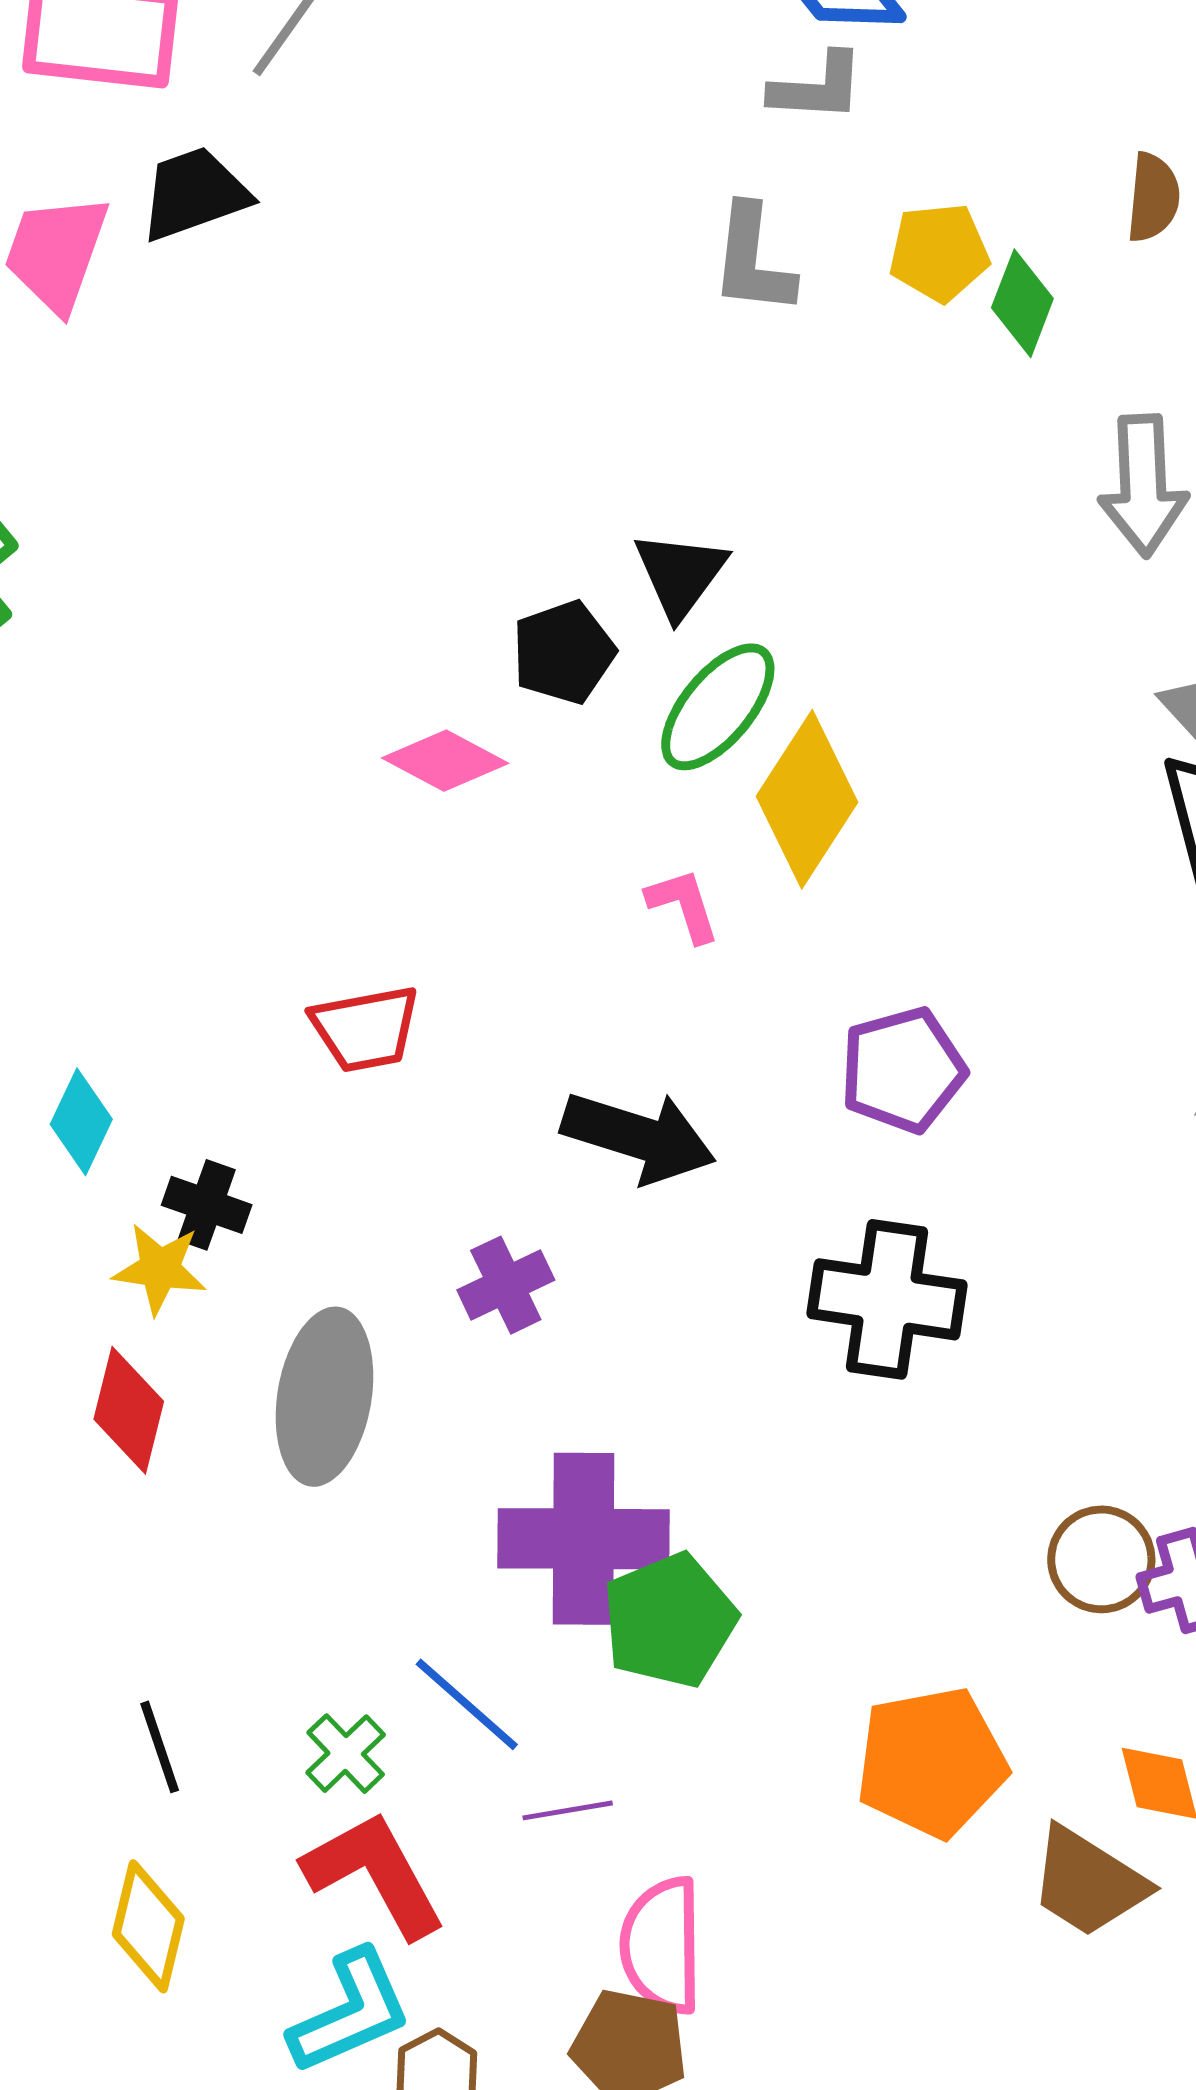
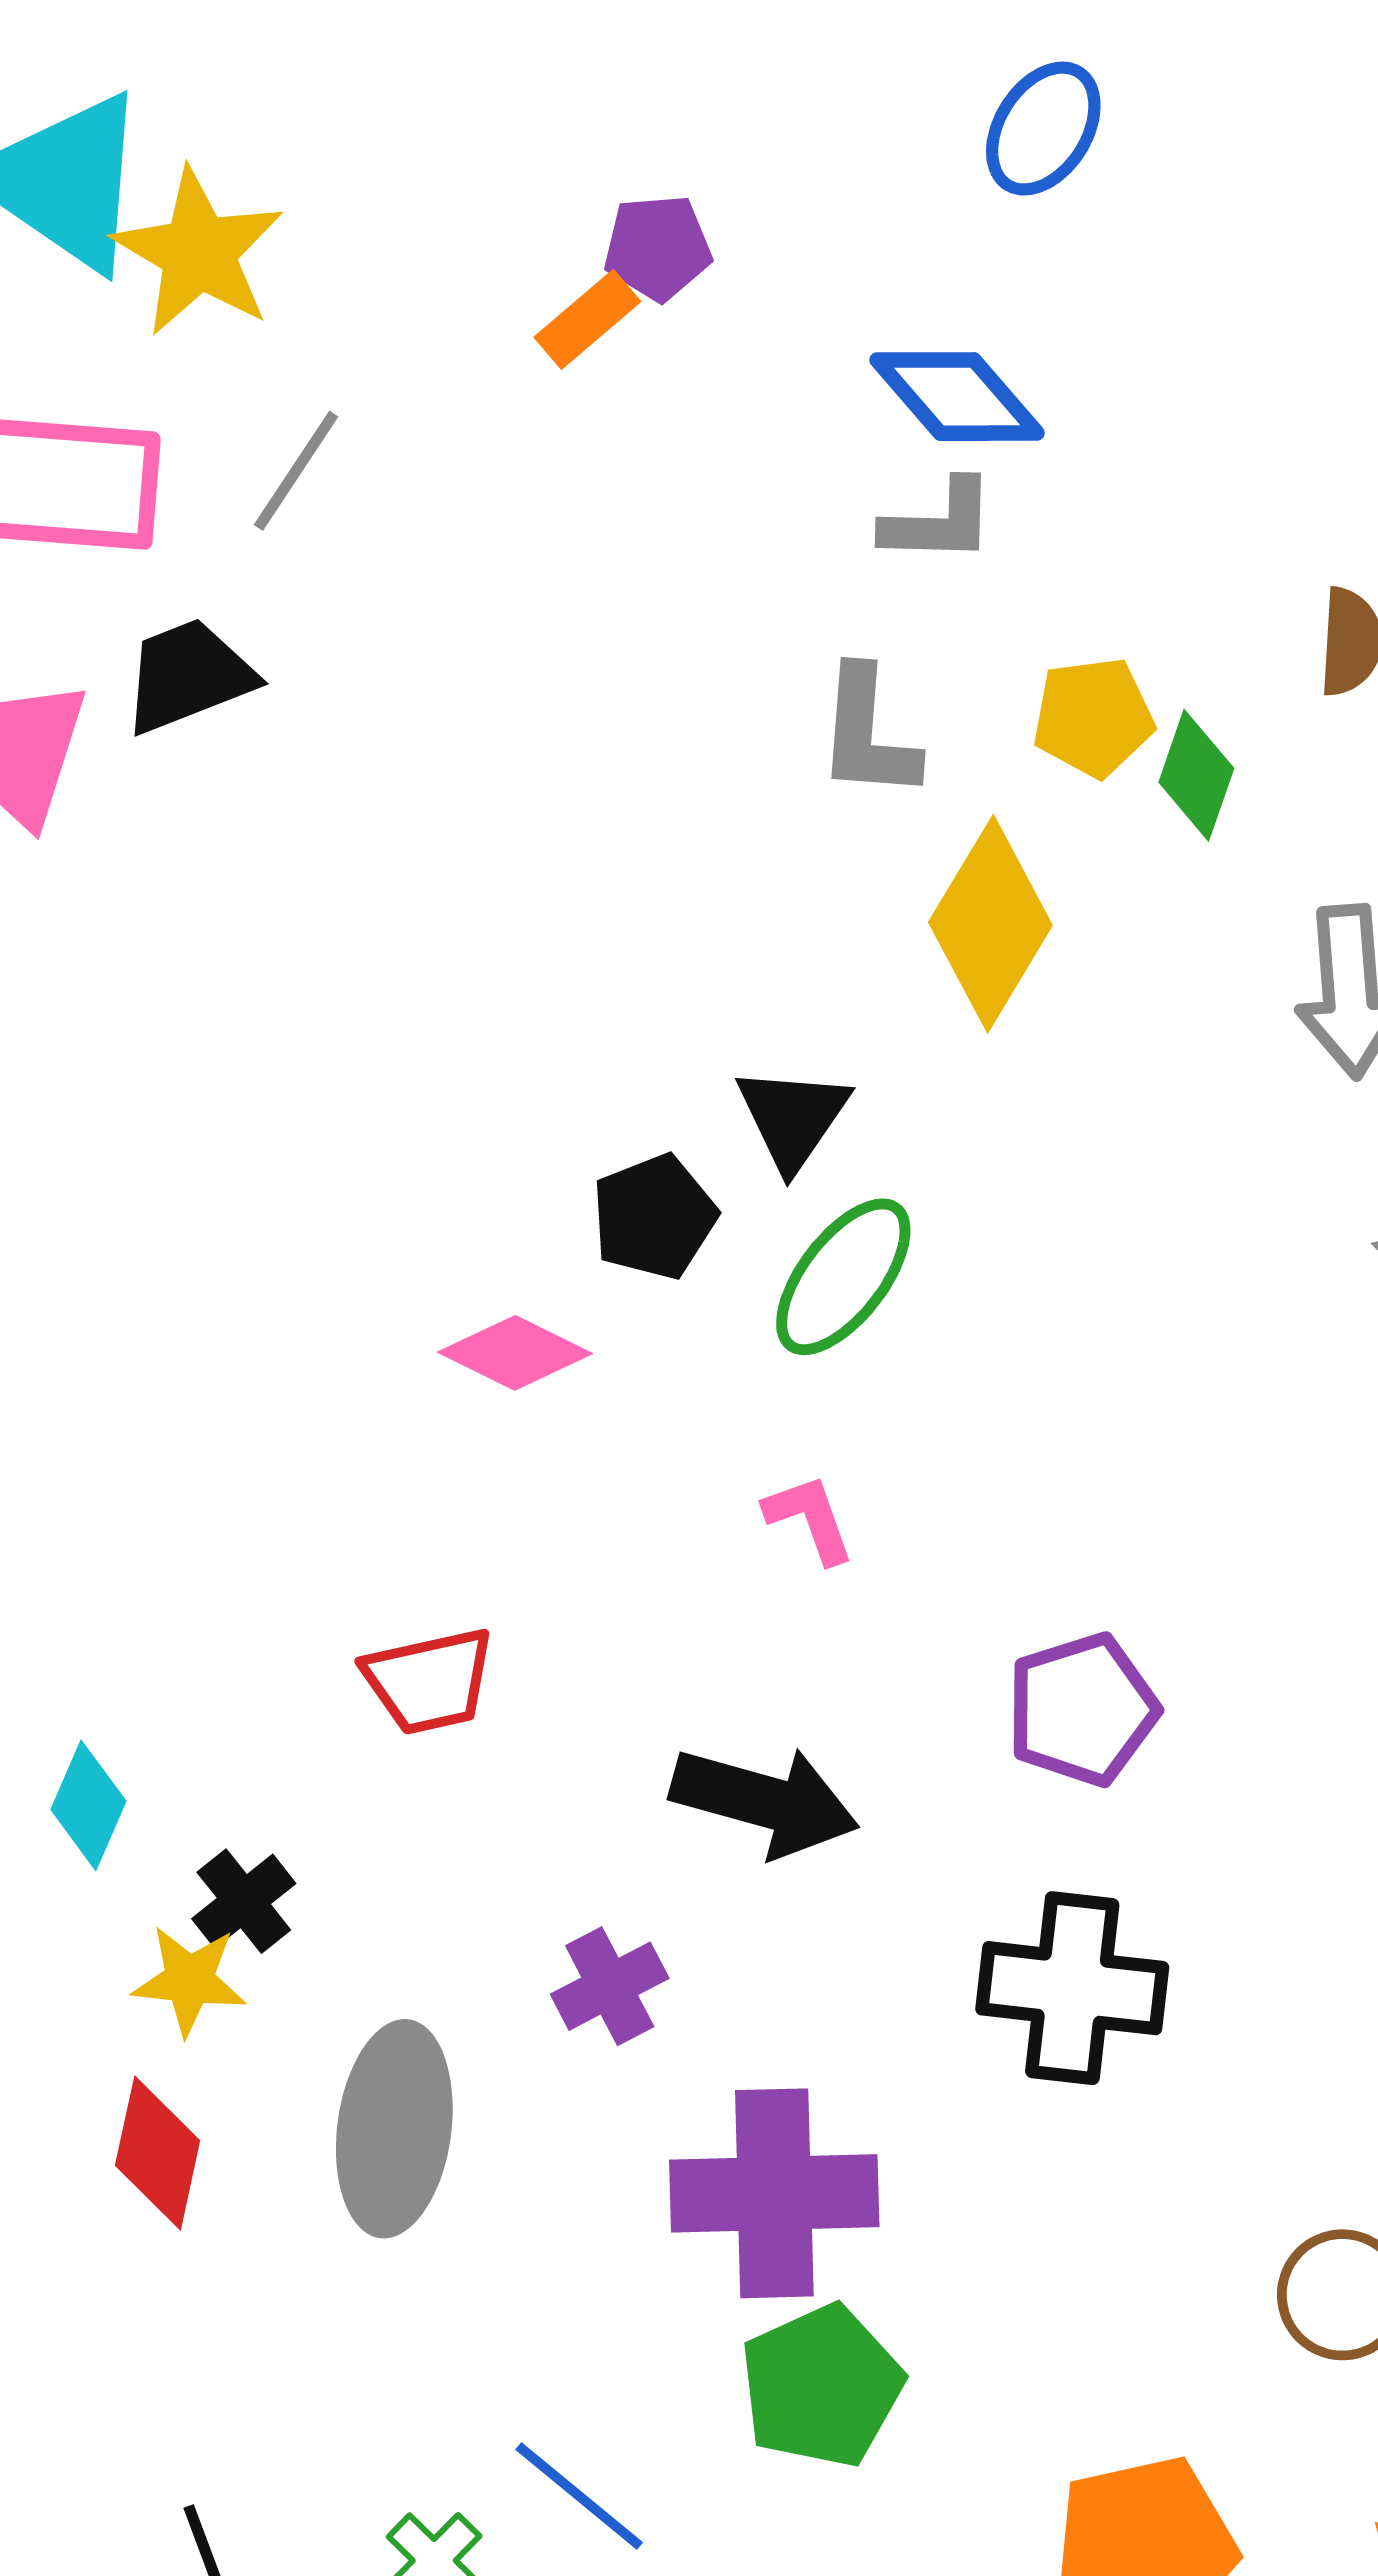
yellow diamond: (807, 799) -> (990, 924), moved
black cross: (207, 1205) -> (244, 1901), turned 34
purple cross: (584, 1539) -> (774, 2193), moved

